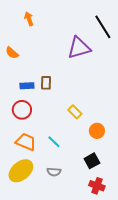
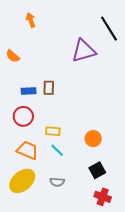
yellow rectangle: (75, 112) -> (53, 131), moved, turned -40
orange circle: (97, 131) -> (93, 139), moved

